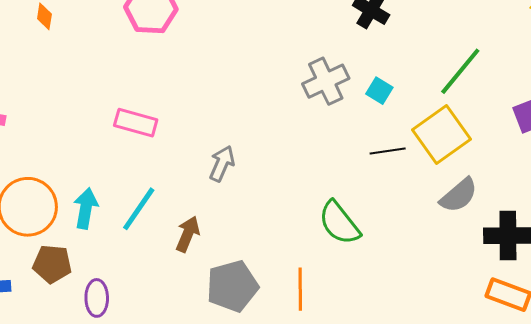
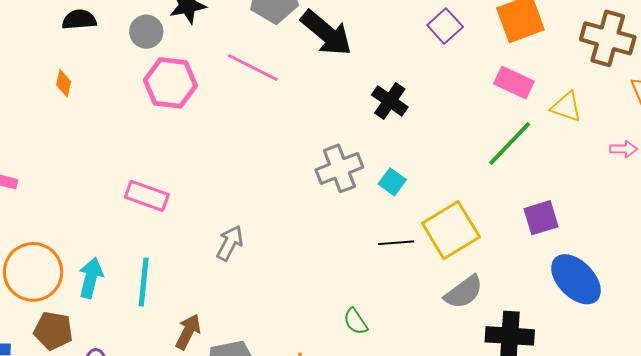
green line: (460, 71) -> (510, 143), moved
cyan line: (139, 209) -> (144, 282), turned -33
green semicircle: (339, 223) -> (355, 321), moved, size x0.6
brown arrow: (188, 234) -> (188, 332), moved

